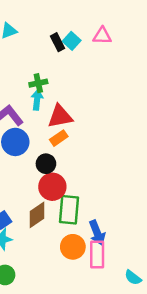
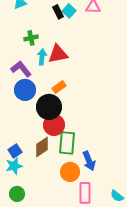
green cross: (38, 83) -> (31, 38), moved
red triangle: (60, 116) -> (58, 54), moved
black circle: (46, 164) -> (49, 107), size x1.6
pink rectangle: (97, 255) -> (85, 193), moved

